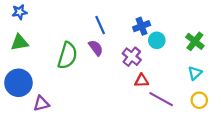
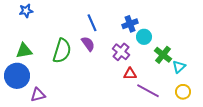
blue star: (20, 12) -> (26, 11), moved
green cross: (195, 41) -> (163, 55), moved
green triangle: (20, 42) -> (24, 51), moved

